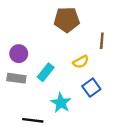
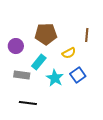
brown pentagon: (67, 20) -> (46, 34), moved
gray rectangle: (16, 78) -> (22, 75), moved
cyan star: (61, 103) -> (55, 78), moved

